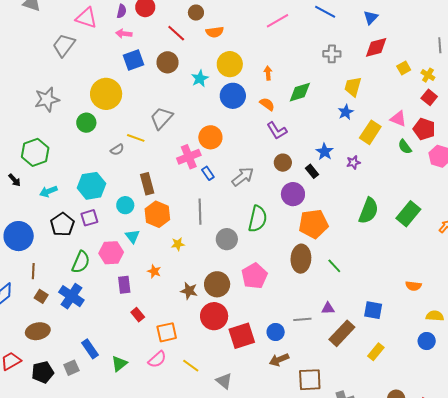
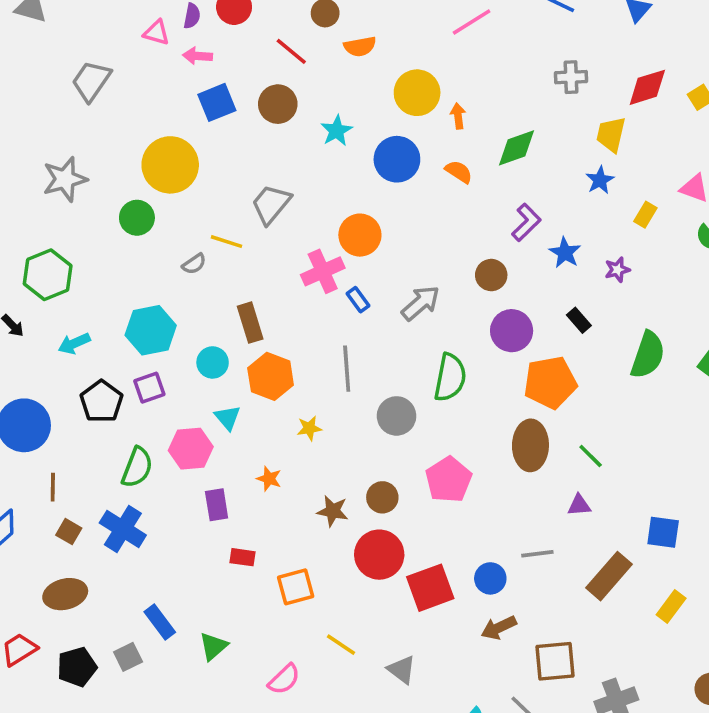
pink triangle: (86, 18) -> (156, 33), moved, size x0.7
red diamond: (376, 47) -> (647, 87), moved
yellow circle: (230, 64) -> (417, 93), moved
purple L-shape: (277, 131) -> (526, 222), moved, turned -100
yellow rectangle: (370, 132) -> (645, 215), size x0.6
black rectangle: (312, 171) -> (579, 320), moved
brown circle: (217, 284) -> (382, 497), size x0.7
purple triangle: (328, 308) -> (579, 505), moved
red rectangle: (138, 315) -> (243, 557), turned -40
pink semicircle: (157, 359) -> (284, 679), moved

